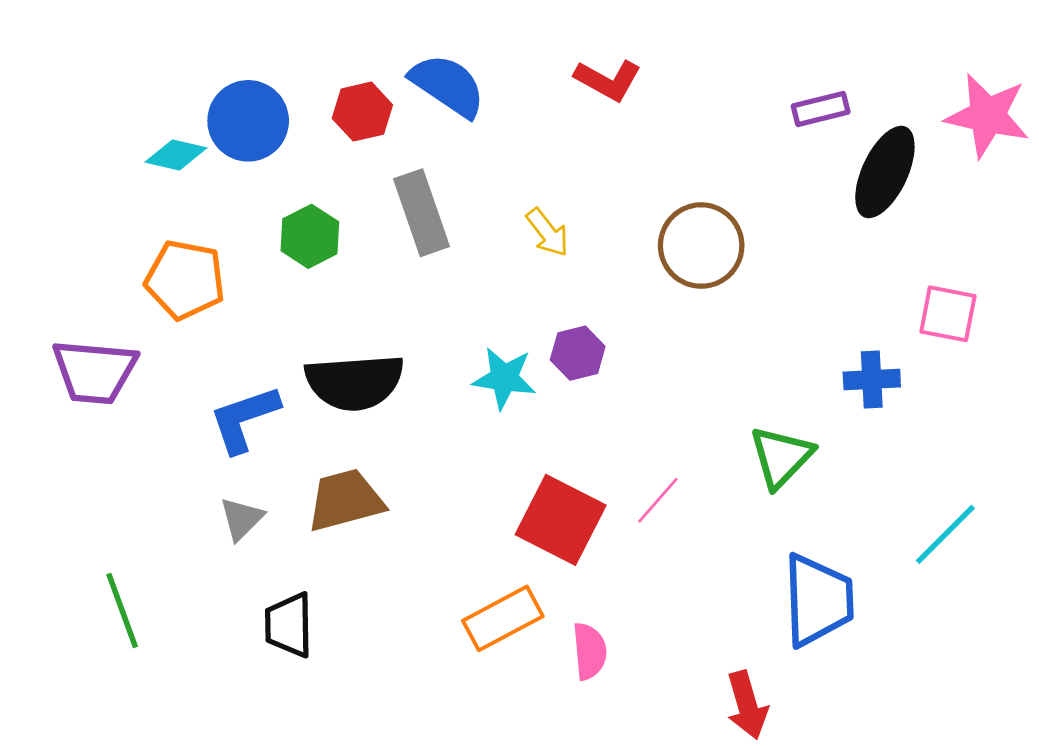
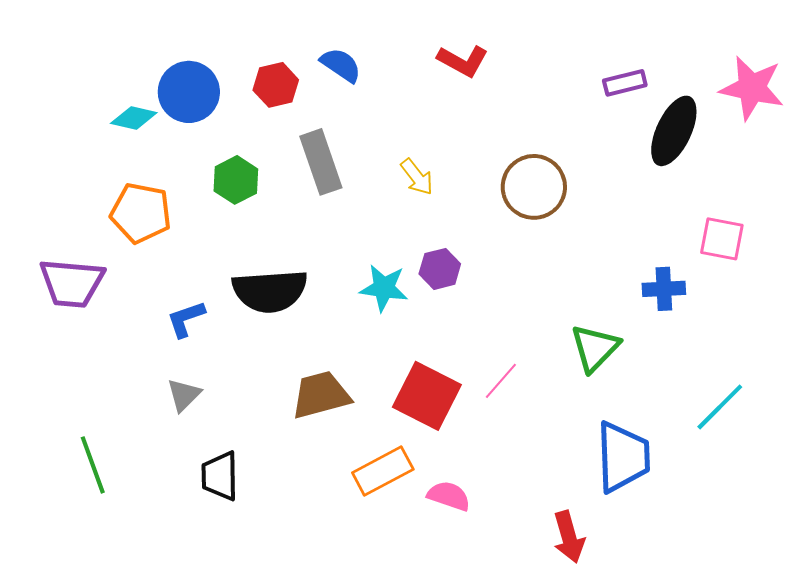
blue semicircle: (448, 85) -> (341, 65), size x0.7
blue L-shape: (244, 419) -> (186, 319), size x0.7
brown trapezoid: (345, 500) -> (321, 395), moved
pink semicircle: (590, 651) -> (449, 496), turned -66

